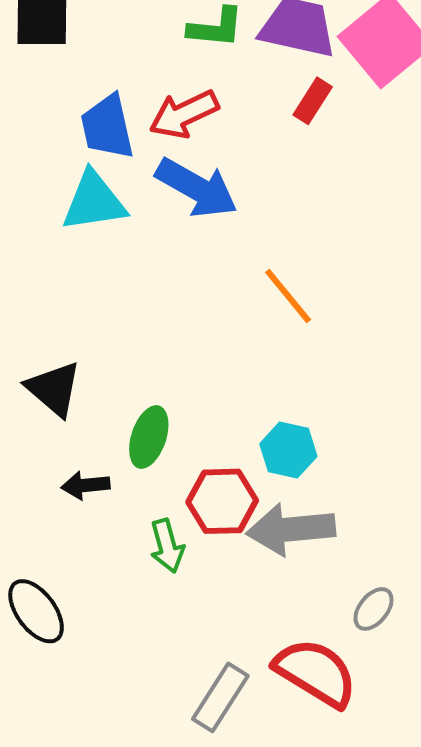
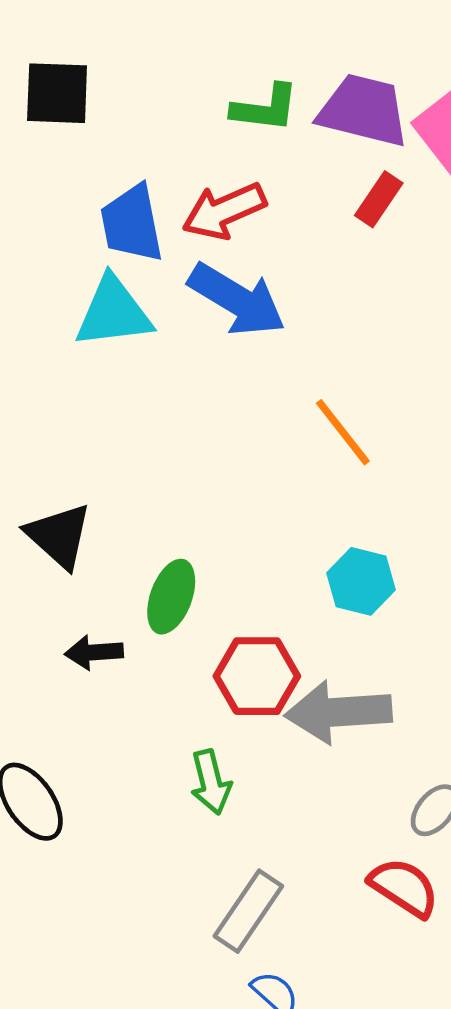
cyan hexagon: (288, 450) -> (361, 581), moved
green arrow: (167, 546) -> (211, 782), moved
red semicircle: (316, 673) -> (404, 887), moved, size x0.7

